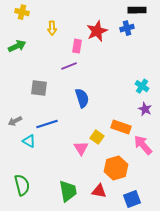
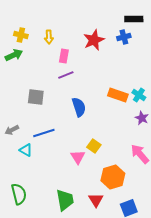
yellow cross: (22, 12) -> (21, 35), moved
pink rectangle: (77, 46) -> (64, 56), moved
orange rectangle: (121, 127) -> (118, 95), moved
red triangle: (99, 191) -> (96, 200), turned 49

